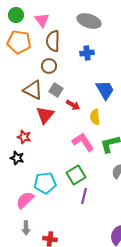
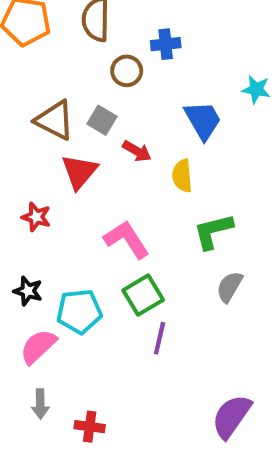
brown circle: (49, 66) -> (127, 71), moved
pink L-shape: (83, 142) -> (127, 240), moved
black star: (17, 158) -> (28, 291), moved

